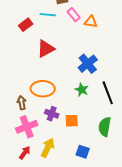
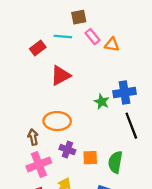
blue cross: (88, 64) -> (124, 93), moved, turned 30
green star: (82, 90) -> (102, 102), moved
green semicircle: (105, 127) -> (115, 162), moved

